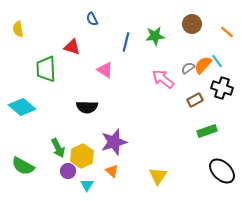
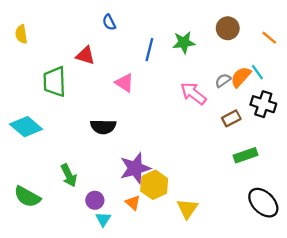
yellow hexagon: (82, 156) -> (154, 185), moved
purple circle: (68, 171) -> (95, 200), moved

